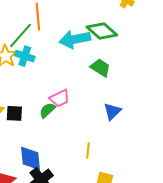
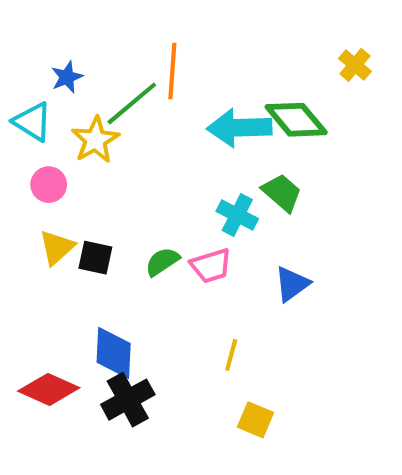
cyan cross: (25, 56) -> (237, 215), moved
pink trapezoid: (60, 98) -> (211, 266), moved

